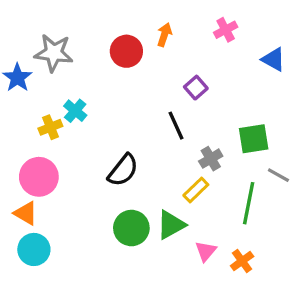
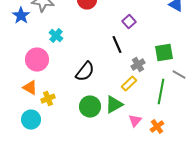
yellow cross: (50, 127) -> (48, 99), moved
pink circle: (39, 177) -> (37, 60), moved
orange triangle: (26, 213) -> (30, 88), moved

